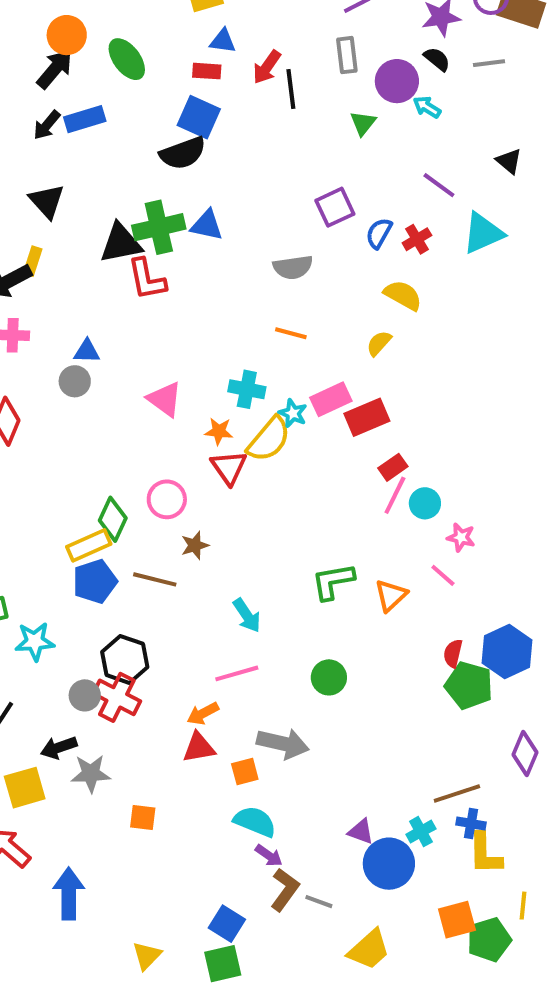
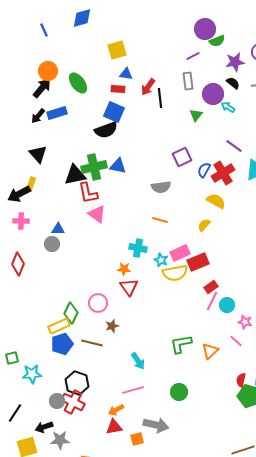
red cross: (417, 239) -> (223, 173), size x1.6
pink triangle: (165, 399) -> (97, 214), moved
yellow semicircle: (269, 439) -> (175, 273), moved, turned 40

